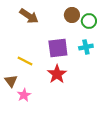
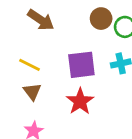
yellow line: (25, 61) -> (29, 65), moved
brown triangle: (11, 81) -> (32, 92), moved

